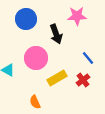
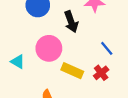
yellow rectangle: (57, 78) -> (72, 71), turned 54

